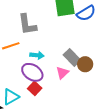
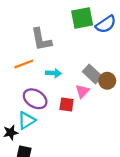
purple ellipse: (32, 72) -> (35, 99), moved
red square: (35, 88) -> (67, 105), moved, turned -32

